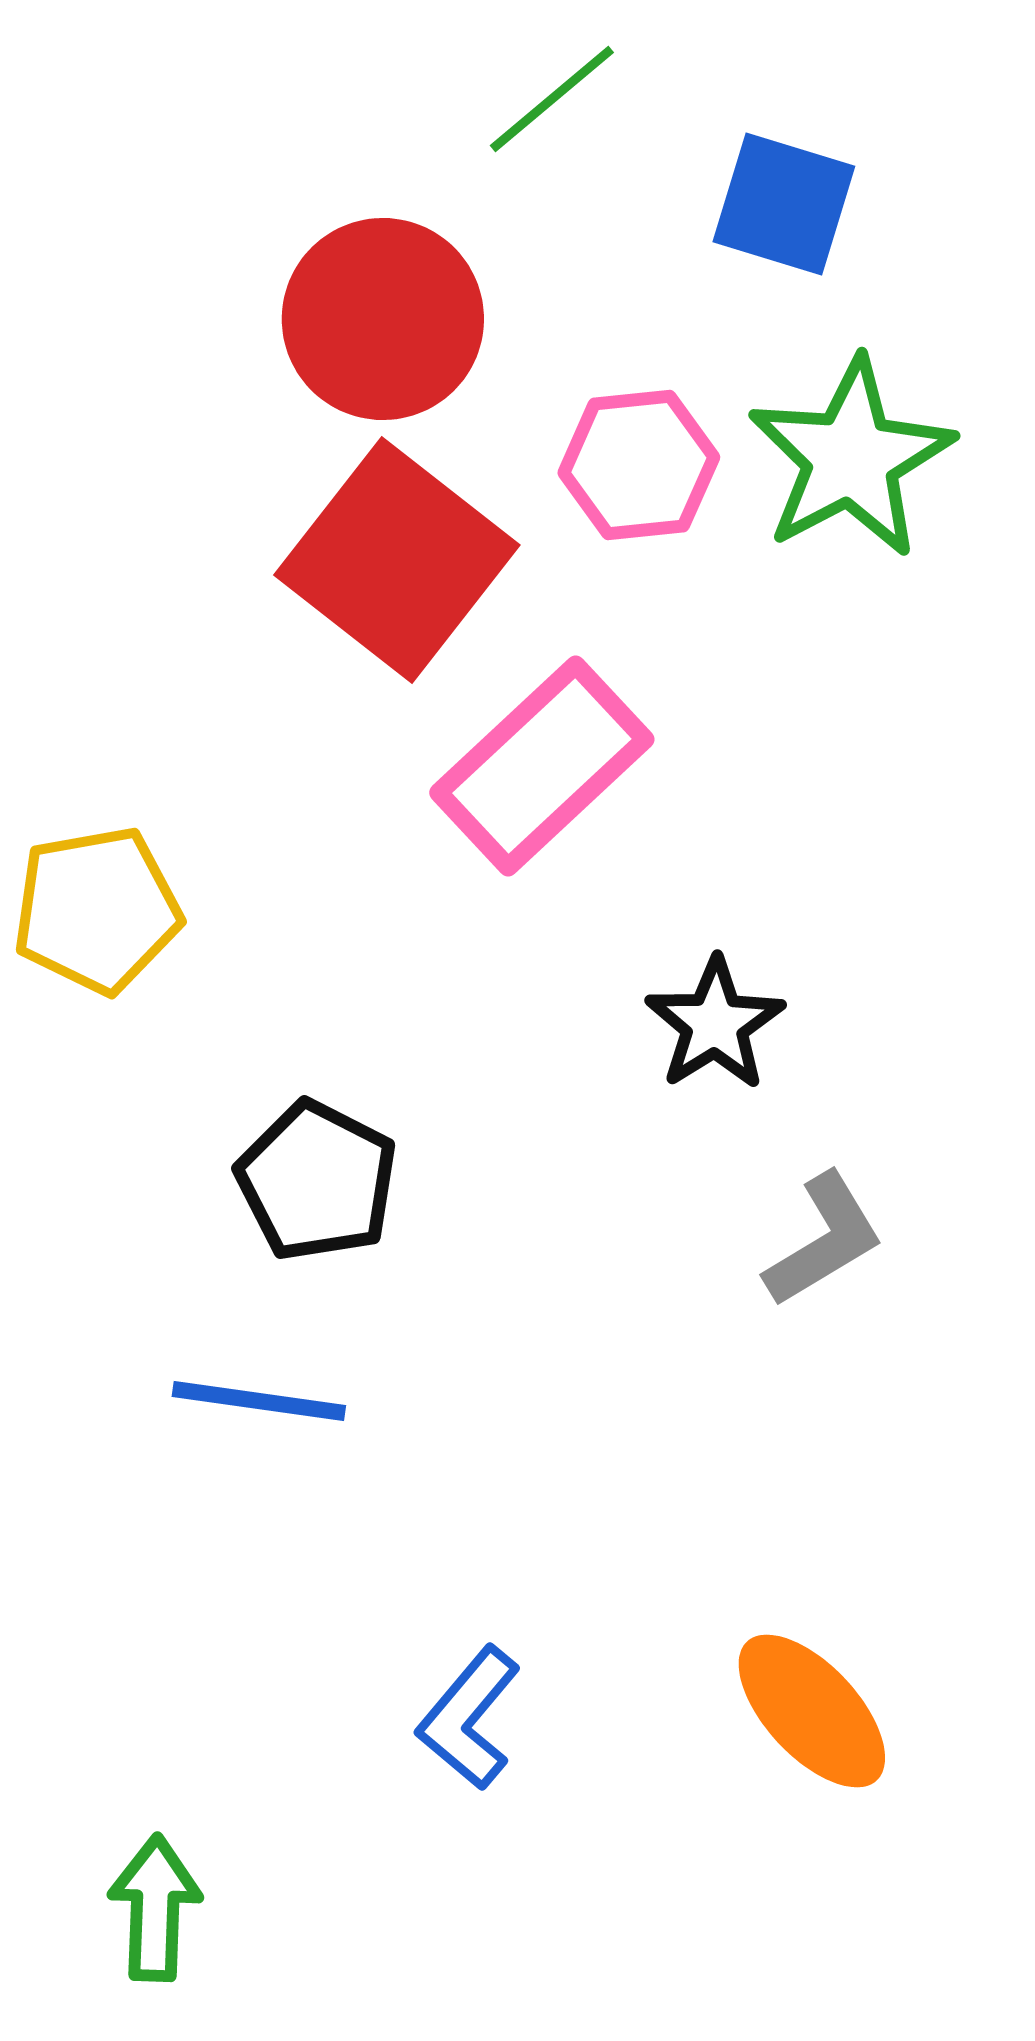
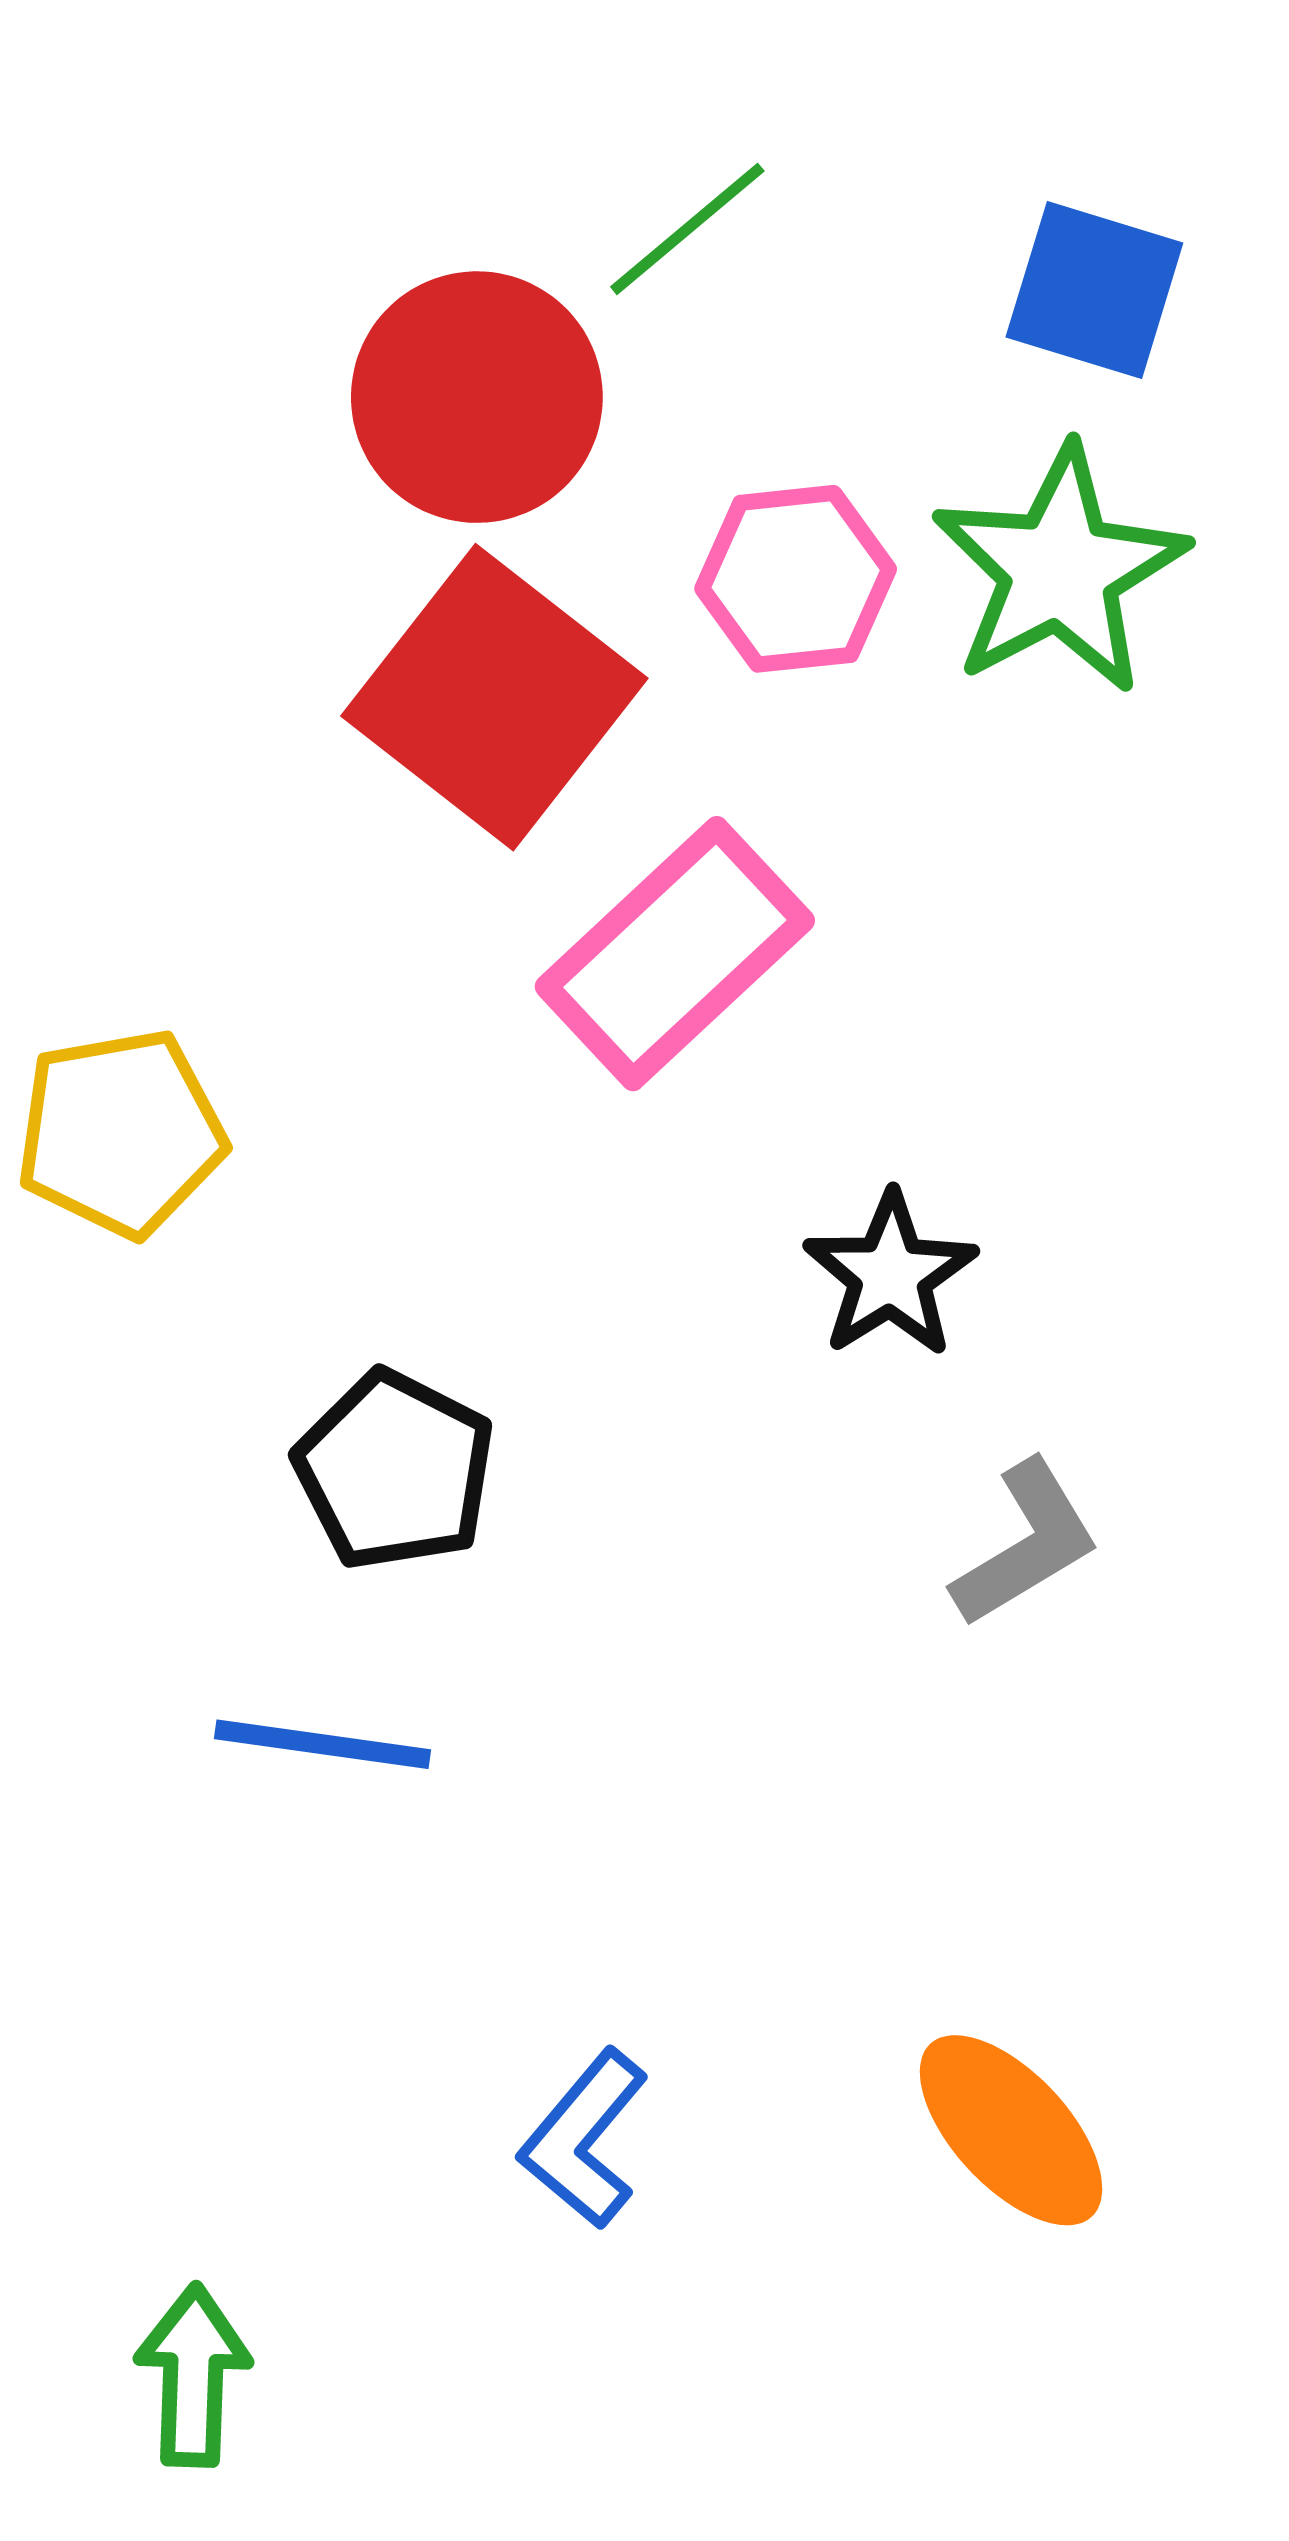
green line: (552, 99) -> (687, 229), moved
blue square: (784, 204) -> (1094, 290), moved

